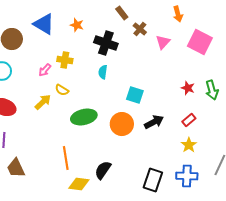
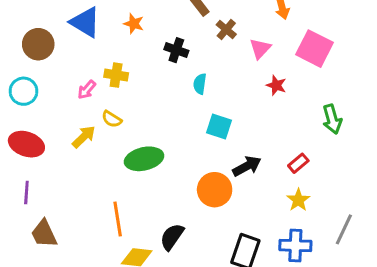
black cross: (106, 43) -> (176, 50), size x0.7
cyan semicircle: (103, 72) -> (200, 84), moved
red star: (188, 88) -> (276, 85), moved
orange circle: (122, 124) -> (215, 190), moved

